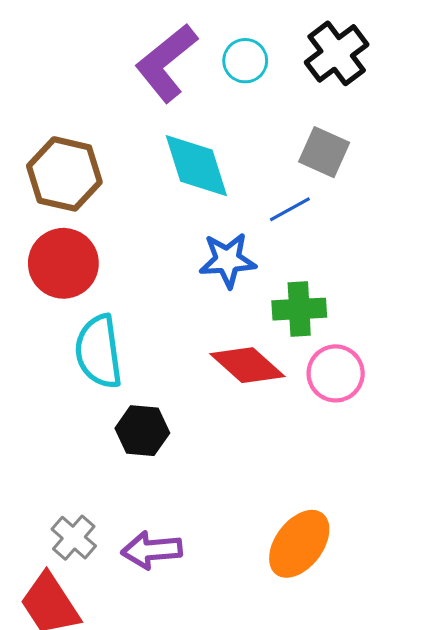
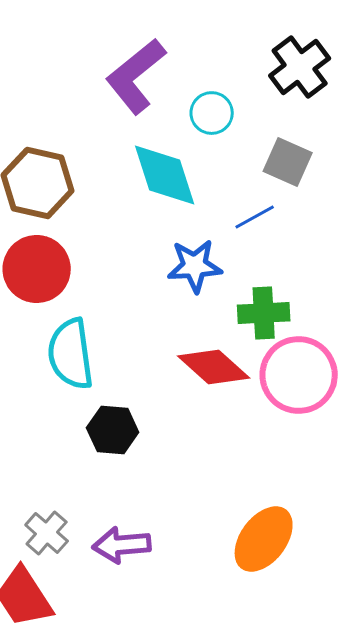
cyan circle: (245, 61) -> (212, 113), moved
pink circle: (336, 373) -> (299, 375), size x1.4

